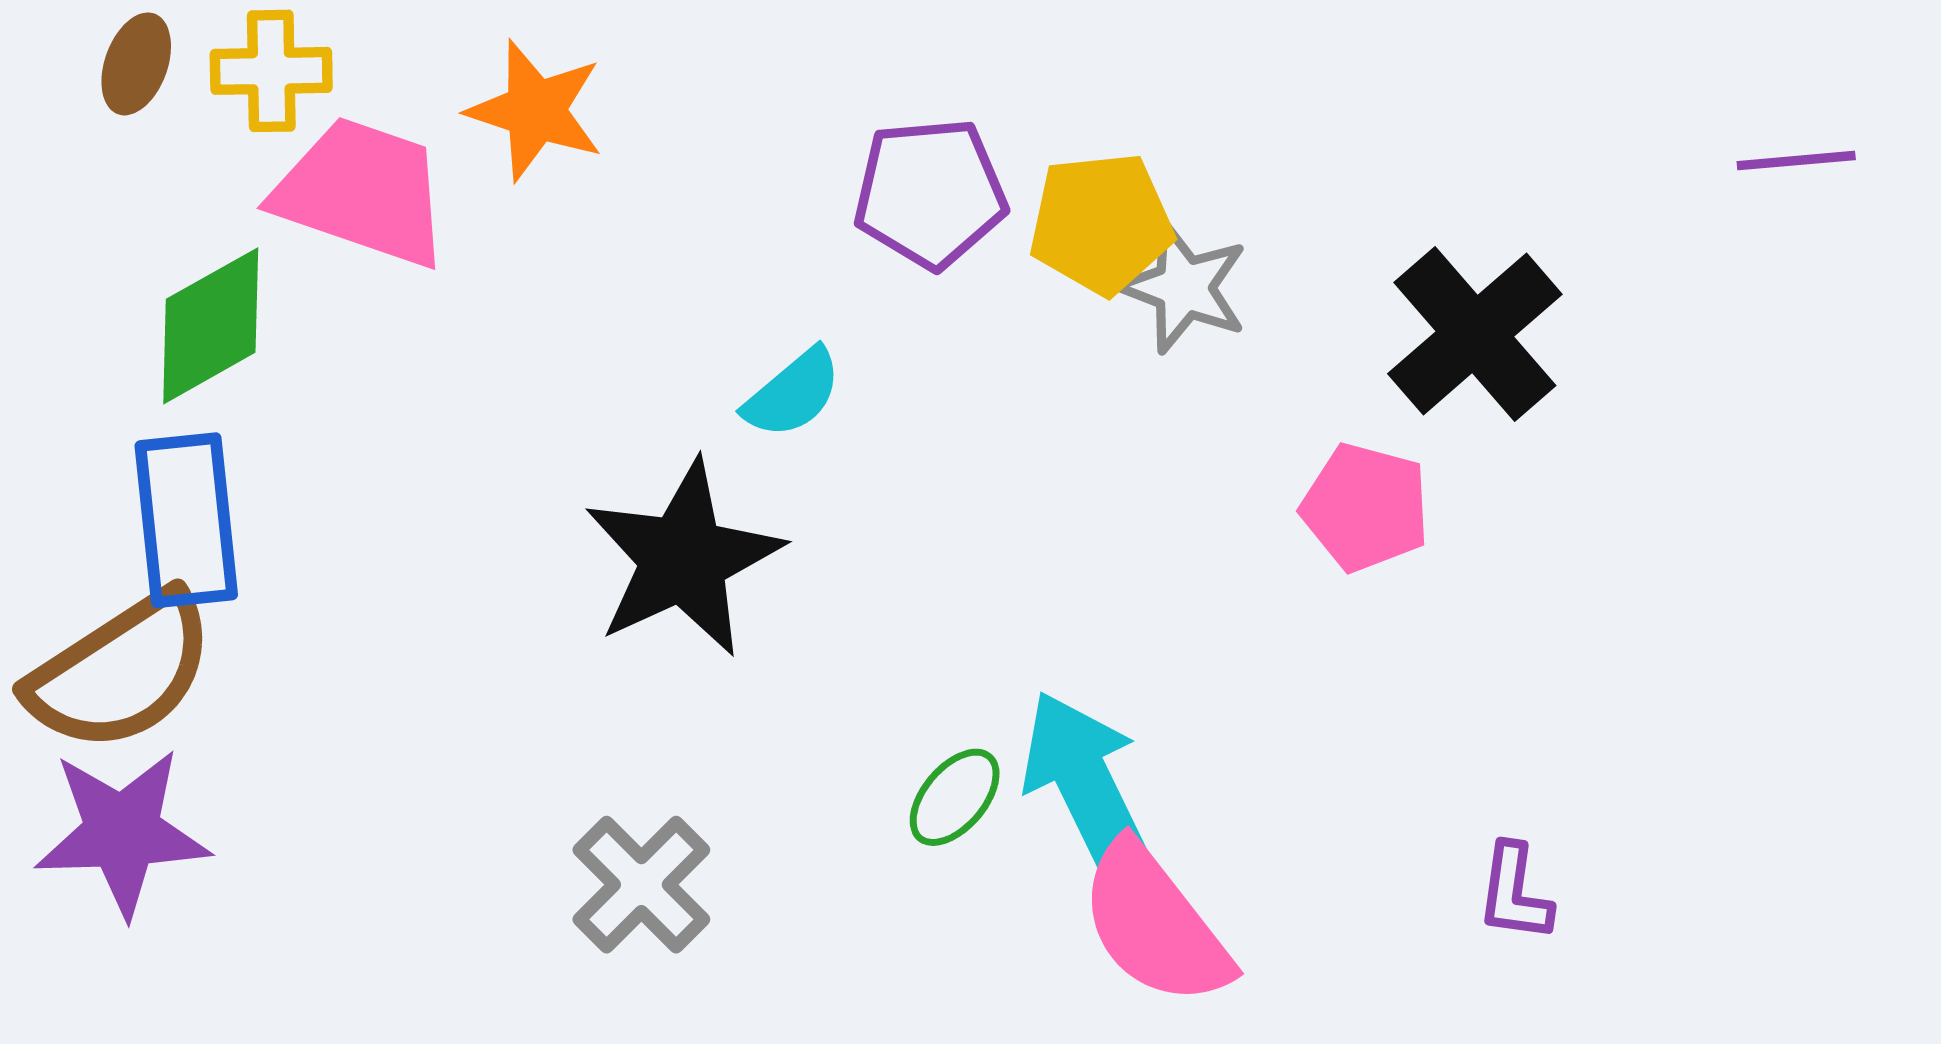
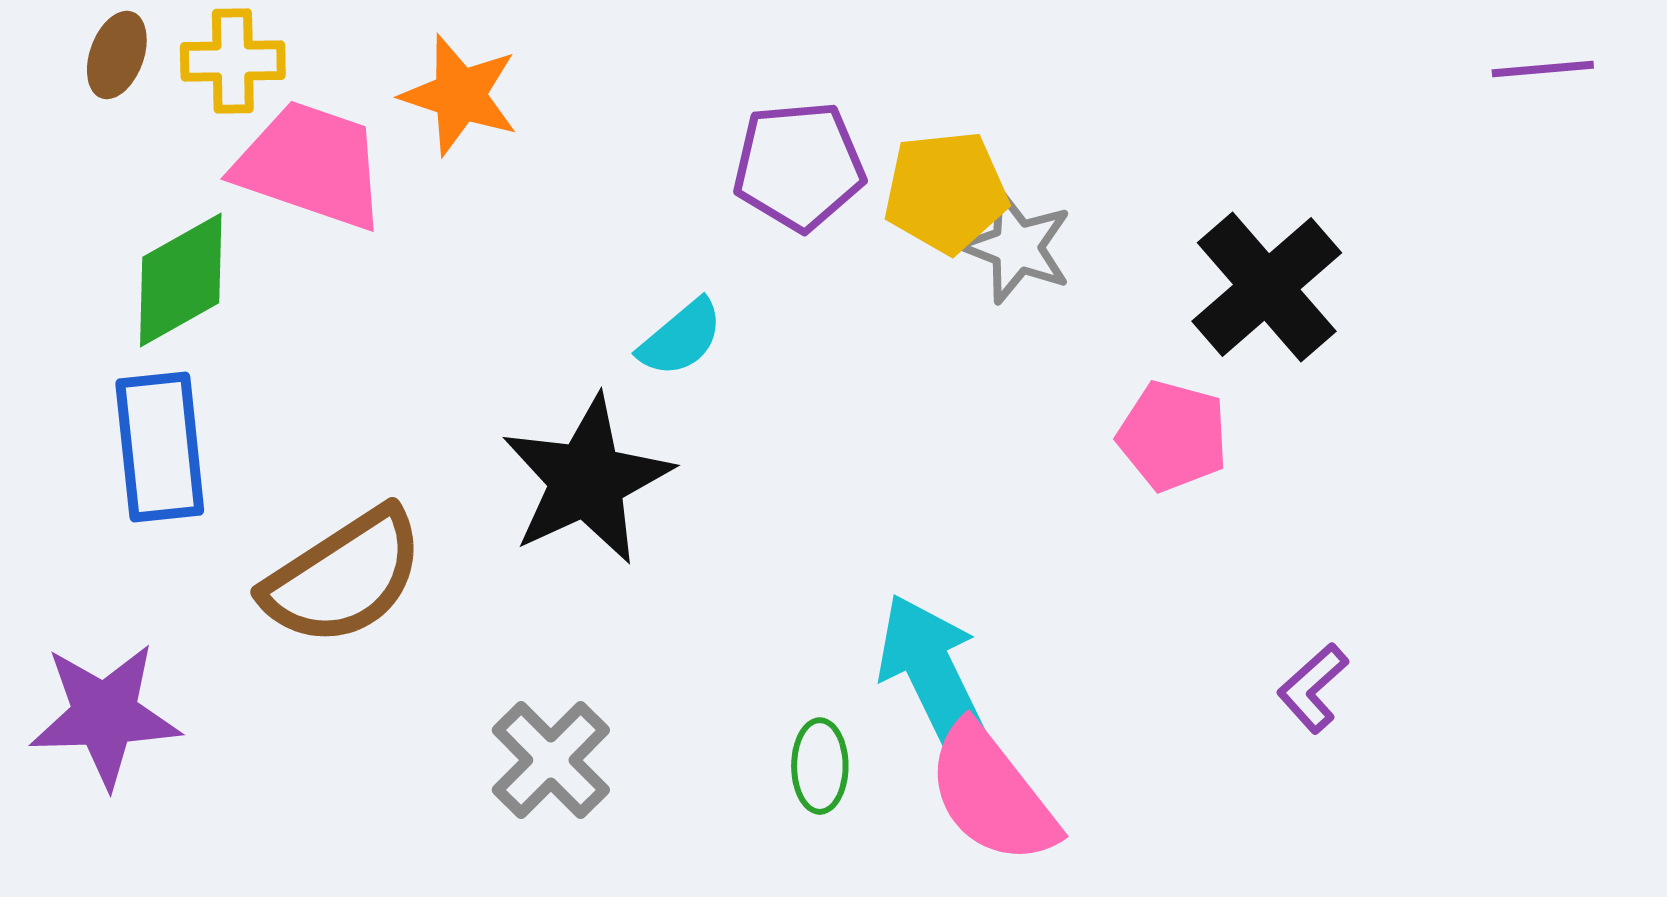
purple line: (1796, 161) -> (1543, 69), moved
brown semicircle: (121, 672) -> (344, 577), moved
green ellipse: (955, 797) -> (820, 766), moved, turned -40
purple L-shape: (1514, 893) -> (1313, 688), moved, turned 40

